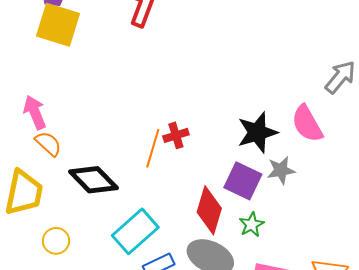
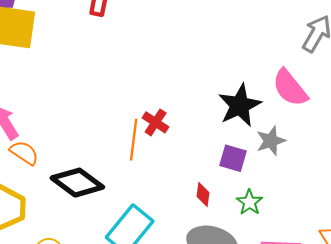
red cross: (176, 135) -> (156, 122), turned -30
purple square: (243, 181) -> (233, 158), size x0.7
red diamond: (209, 210) -> (203, 194), size x0.5

